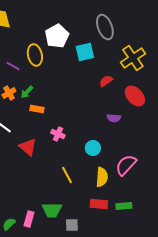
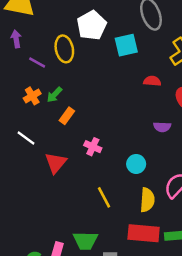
red semicircle: (106, 81) -> (152, 81), turned 40
orange rectangle: (37, 109) -> (67, 116), turned -64
red triangle: (28, 147) -> (56, 163), turned 30
red rectangle: (99, 204) -> (144, 233), size x1.4

